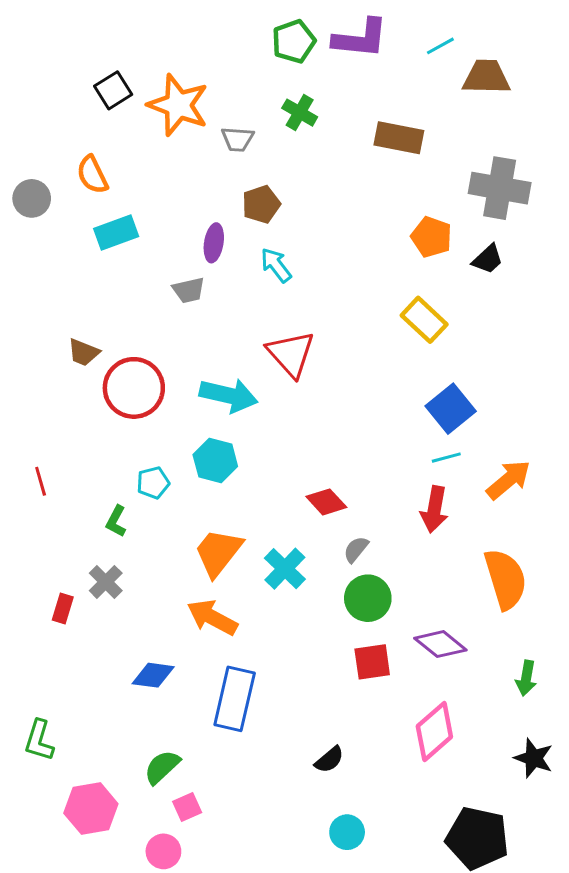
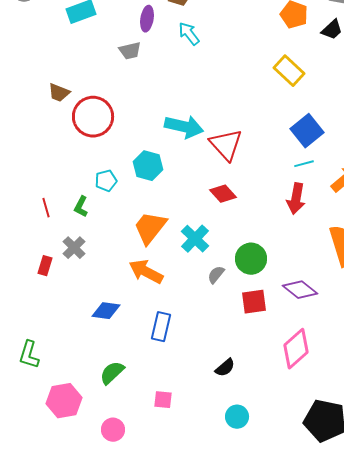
red triangle: (291, 354) -> (226, 145), moved
cyan arrow: (229, 395) -> (184, 127), moved
red line: (41, 481) -> (46, 208), moved
gray semicircle: (356, 549) -> (216, 275), moved
blue rectangle: (235, 699) -> (161, 327), size x0.7
pink square: (187, 807) -> (163, 400), moved, turned 30

